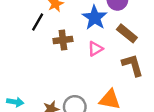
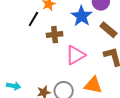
pink triangle: (95, 49) -> (75, 55), moved, size x1.5

